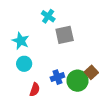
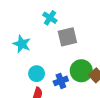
cyan circle: (24, 64) -> (37, 74), moved
green circle: (77, 81) -> (81, 71), moved

